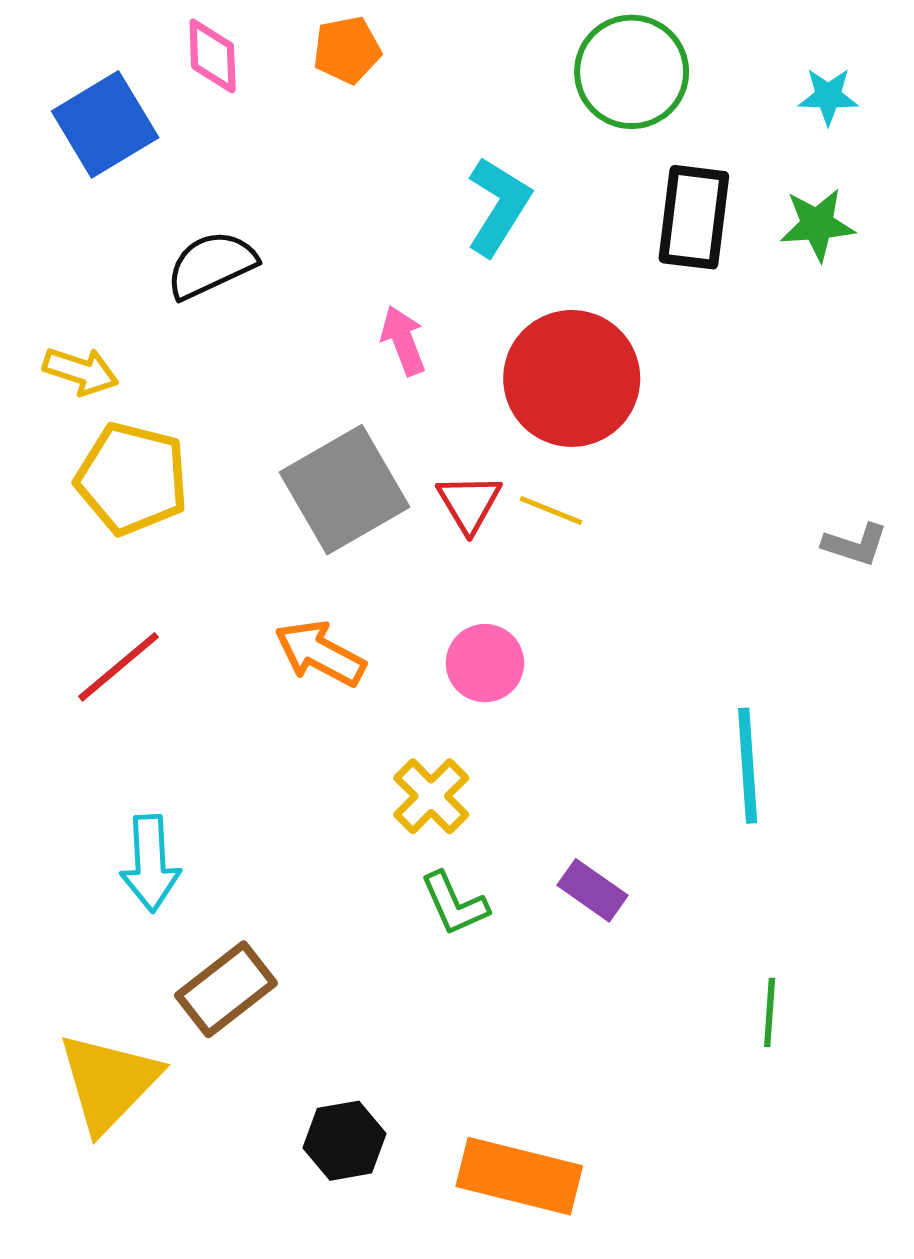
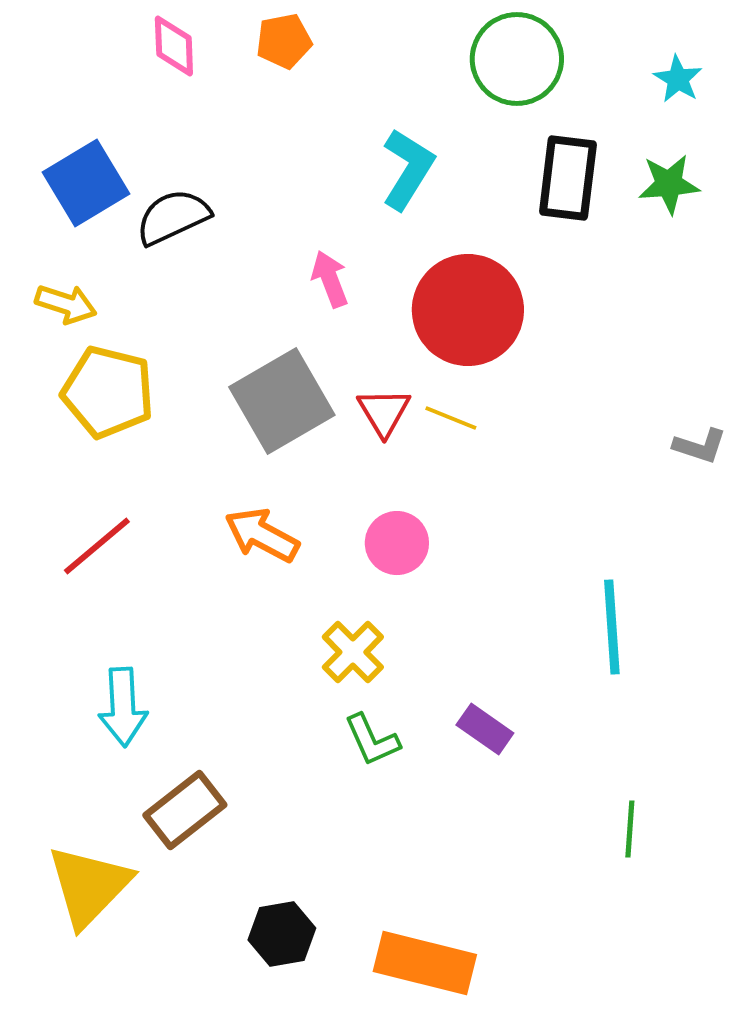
cyan star: (828, 96) -> (678, 79), turned 30
blue square: (105, 124) -> (86, 183), moved

